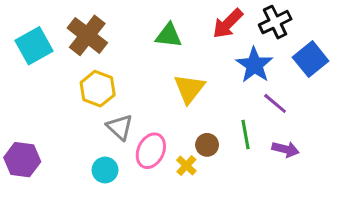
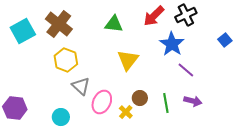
blue square: (311, 59) -> (225, 40), moved, size x0.6
green line: (246, 134) -> (166, 103), moved
cyan circle: (105, 170) -> (61, 117), moved

